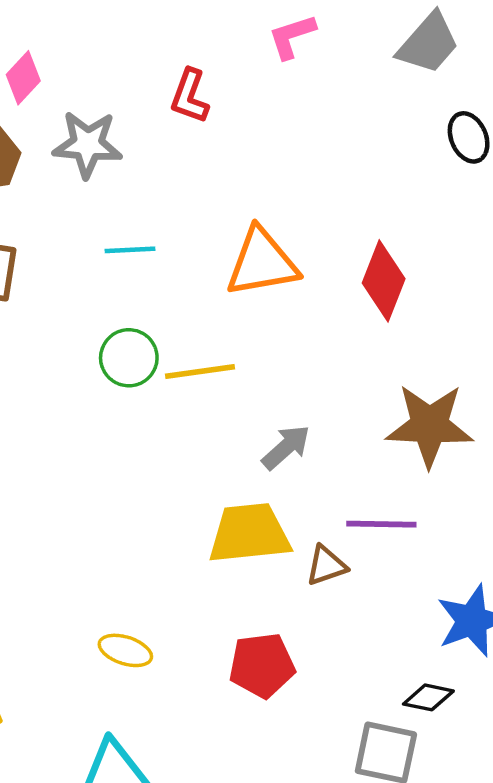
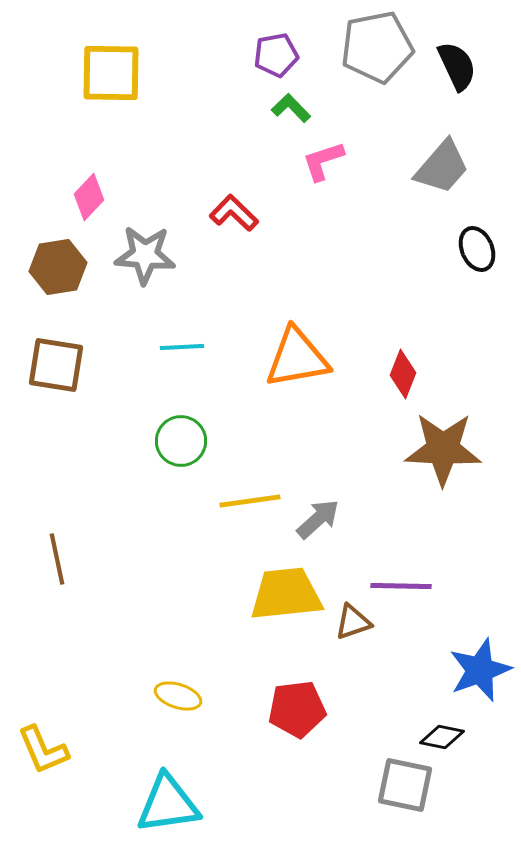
red L-shape: (190, 96) -> (234, 213), turned 114
red diamond: (384, 281) -> (403, 374), size x0.7
yellow line: (200, 372) -> (250, 501), moved
brown star: (430, 425) -> (443, 449), moved

